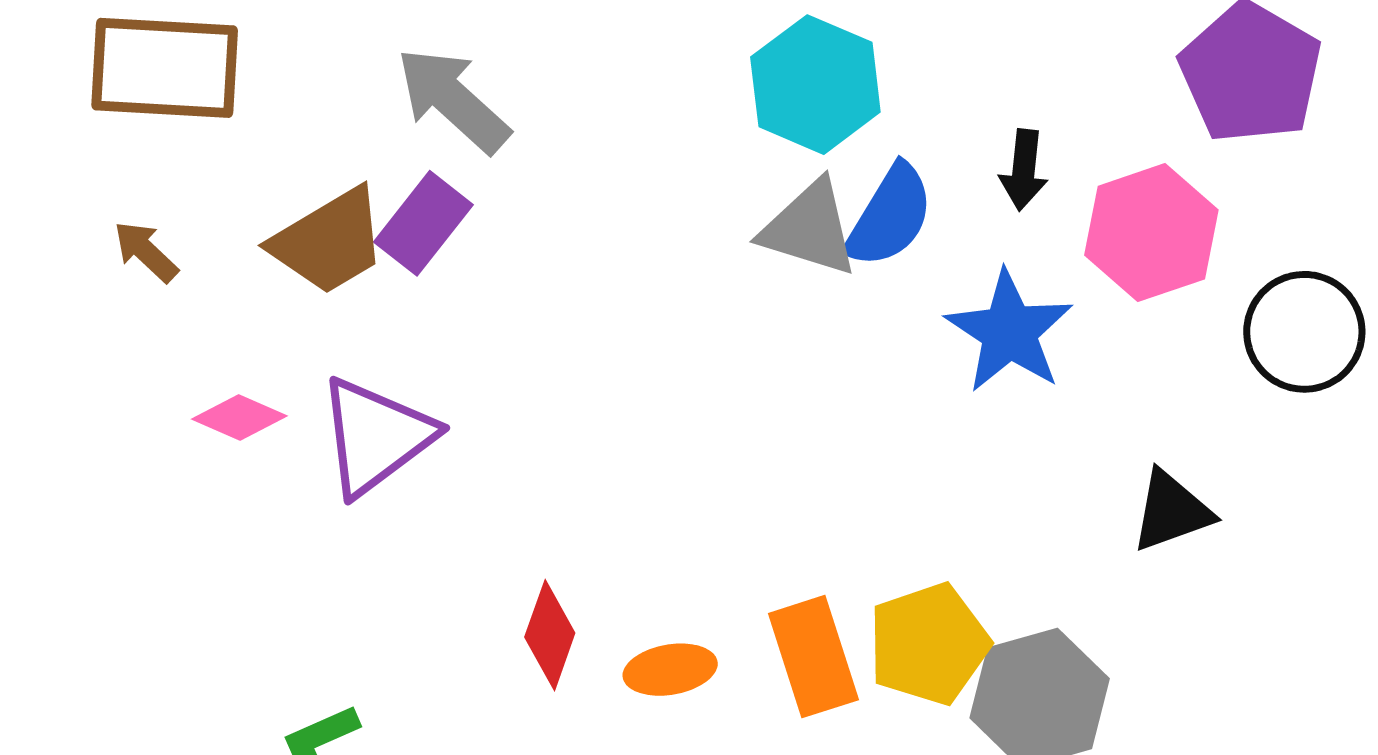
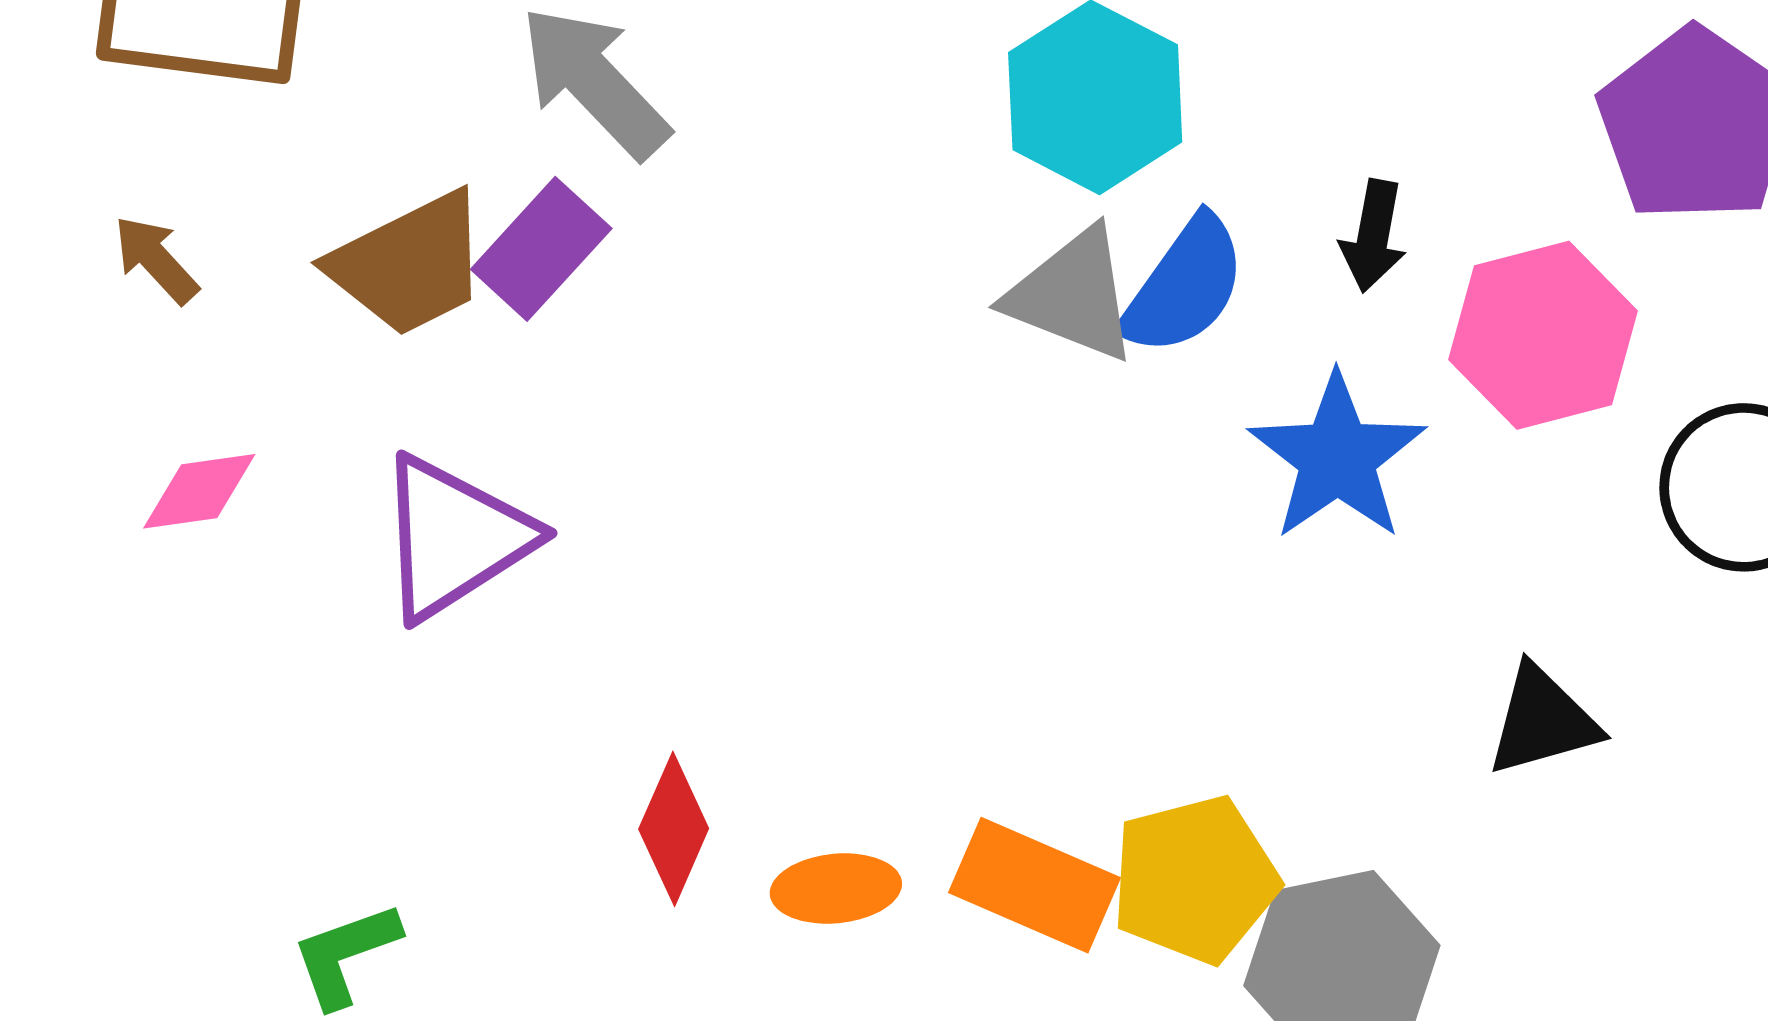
pink diamond: (239, 418) -> (199, 491), moved, turned -36
orange rectangle: (813, 657) -> (1035, 885), turned -53

